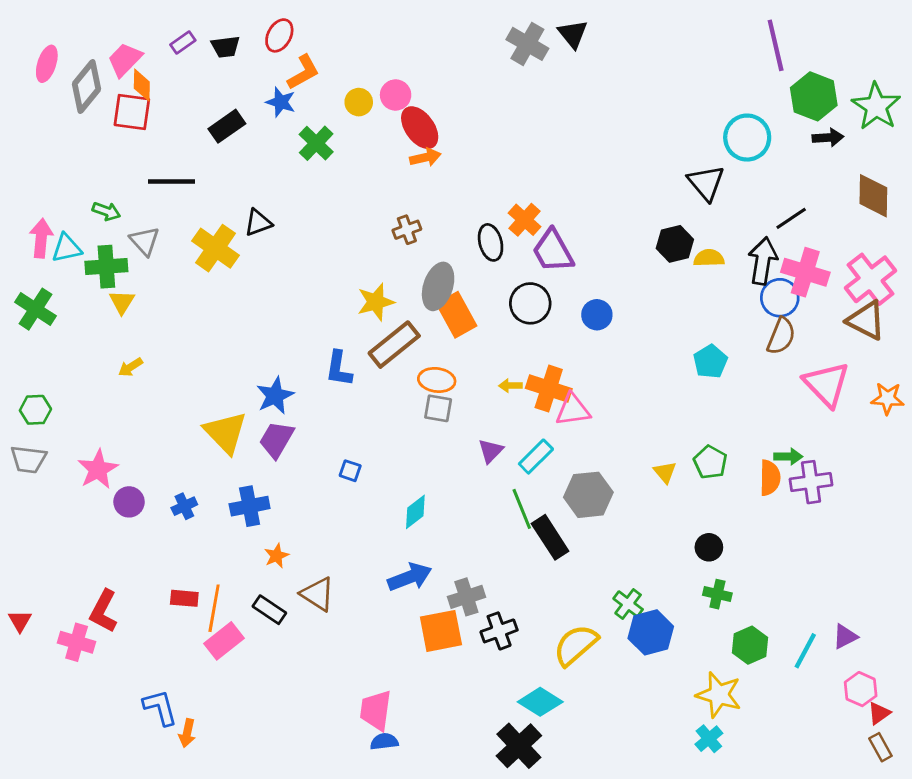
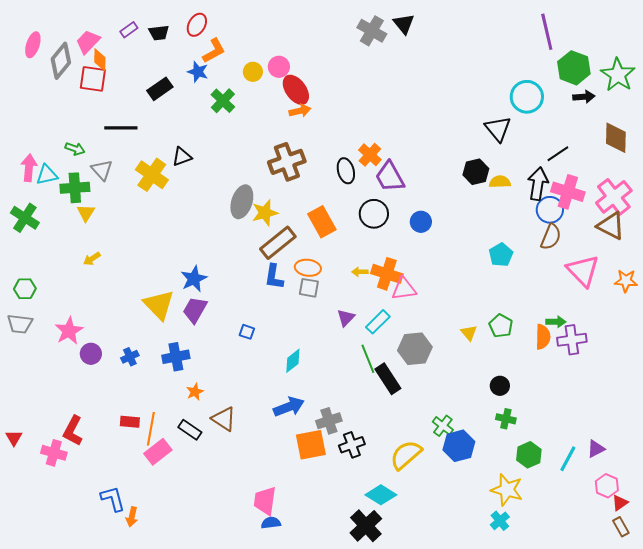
brown cross: (407, 230) -> (287, 162), size x1.8
gray ellipse: (438, 286) -> (242, 202), moved
blue L-shape: (339, 369) -> (274, 277), moved

